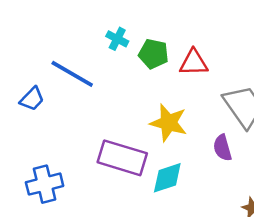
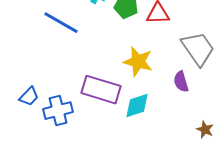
blue trapezoid: (32, 99) -> (29, 97), moved
blue cross: (45, 184) -> (58, 111), moved

